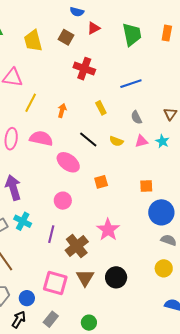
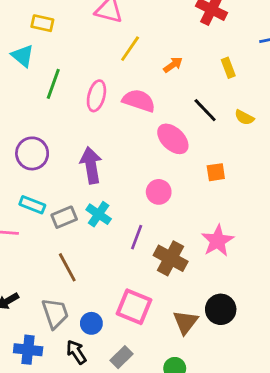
orange arrow: (62, 111) -> (173, 65), turned 32
brown cross: (77, 246) -> (171, 258), turned -30
brown triangle: (85, 278) -> (185, 322), moved
black arrow: (19, 319) -> (76, 352), turned -72

